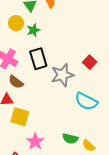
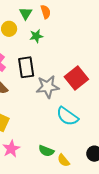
green star: (33, 30) -> (36, 36), moved
red square: (90, 62) -> (76, 78), size x1.6

